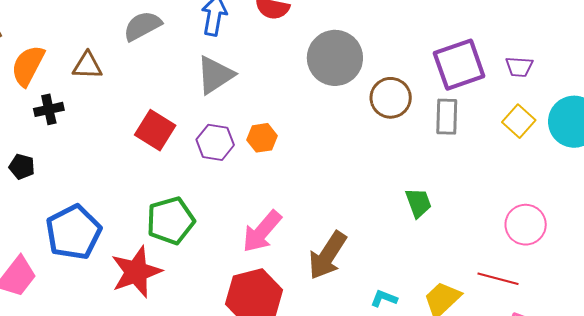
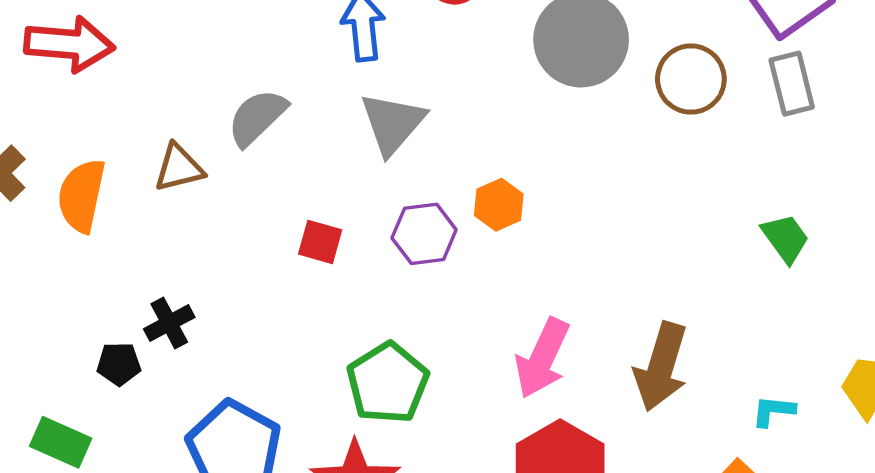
gray semicircle: (142, 26) -> (257, 117), moved
black cross: (49, 109) -> (169, 323), moved
red square: (155, 130) -> (320, 242), size x0.7

